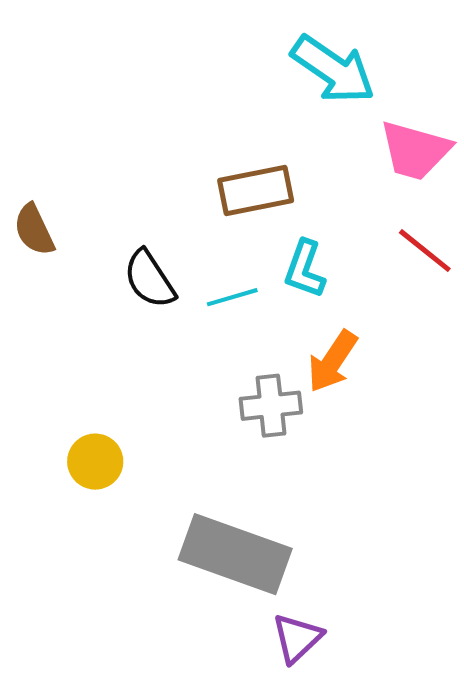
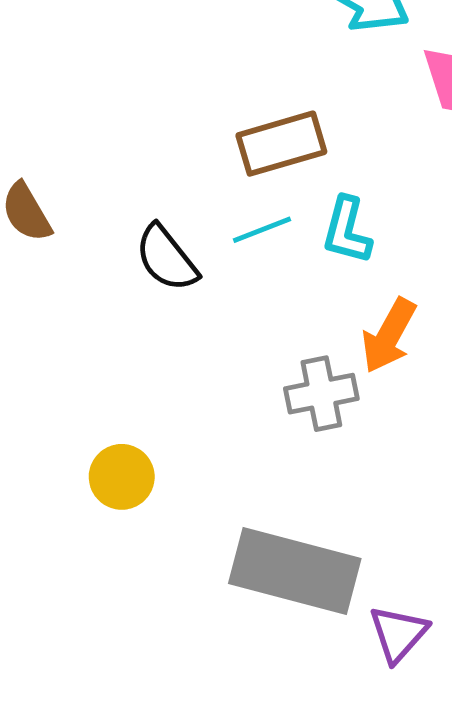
cyan line: (232, 297) -> (262, 230), moved
purple triangle: (297, 638) -> (398, 634), moved

